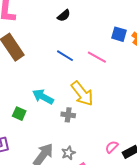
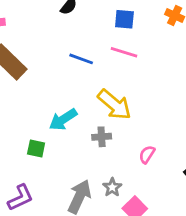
blue square: (119, 34) -> (124, 19), moved
cyan arrow: (43, 97) -> (63, 119), turned -50
pink semicircle: (112, 147) -> (147, 154), moved

